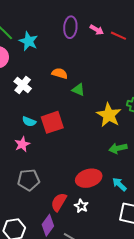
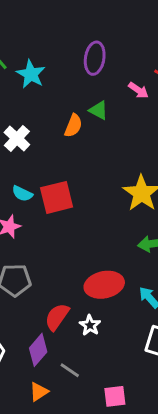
pink arrow: (97, 30) -> (138, 90), moved
orange semicircle: (60, 73) -> (73, 126), turned 91
green triangle: (78, 90) -> (98, 110), moved

